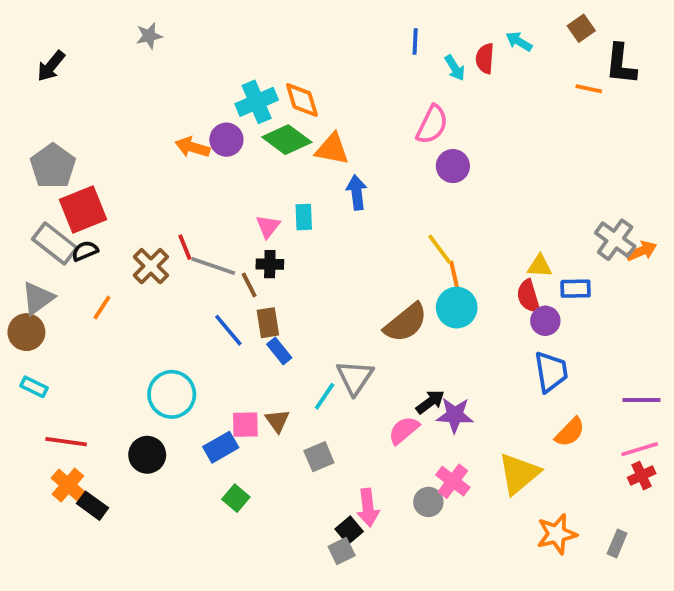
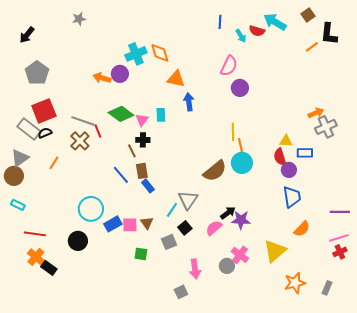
cyan arrow: (519, 42) -> (275, 22), size x1.6
red semicircle: (485, 58) -> (257, 31), turned -77
orange line: (589, 89) -> (312, 47), turned -48
green diamond: (287, 140) -> (121, 114), moved
gray pentagon: (53, 166) -> (37, 73), moved
gray cross: (615, 240) -> (326, 127), turned 30
yellow line: (440, 249) -> (233, 132), turned 36
orange arrow: (642, 251) -> (316, 113), moved
gray line: (213, 266) -> (83, 121), moved
blue rectangle: (221, 447) -> (113, 224), moved
green square: (236, 498) -> (141, 254), moved, turned -32
black square: (349, 530) -> (185, 228), moved

